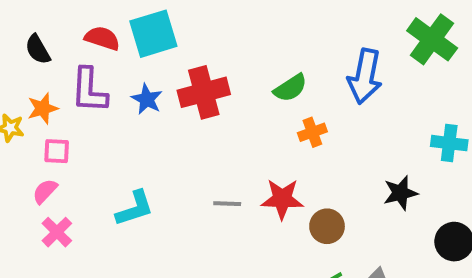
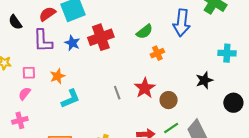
red semicircle: (102, 38) -> (47, 14), turned -48
orange star: (43, 108) -> (58, 76), moved
red star: (282, 199) -> (145, 88), turned -30
gray line: (227, 204) -> (117, 93), turned 72
pink cross: (57, 232) -> (20, 120), moved, turned 35

